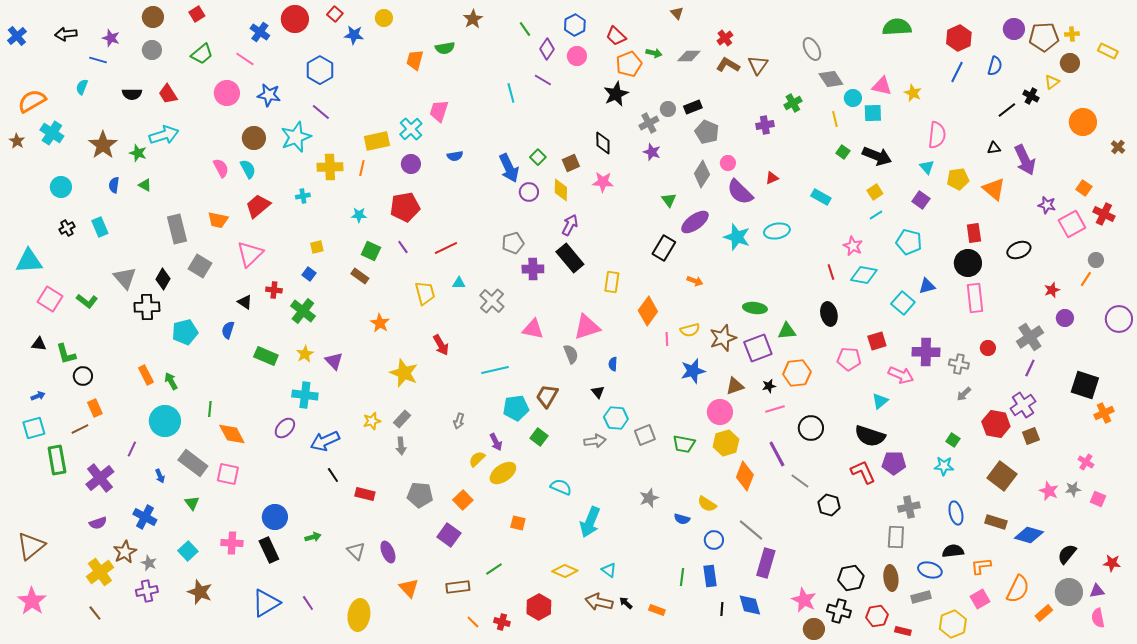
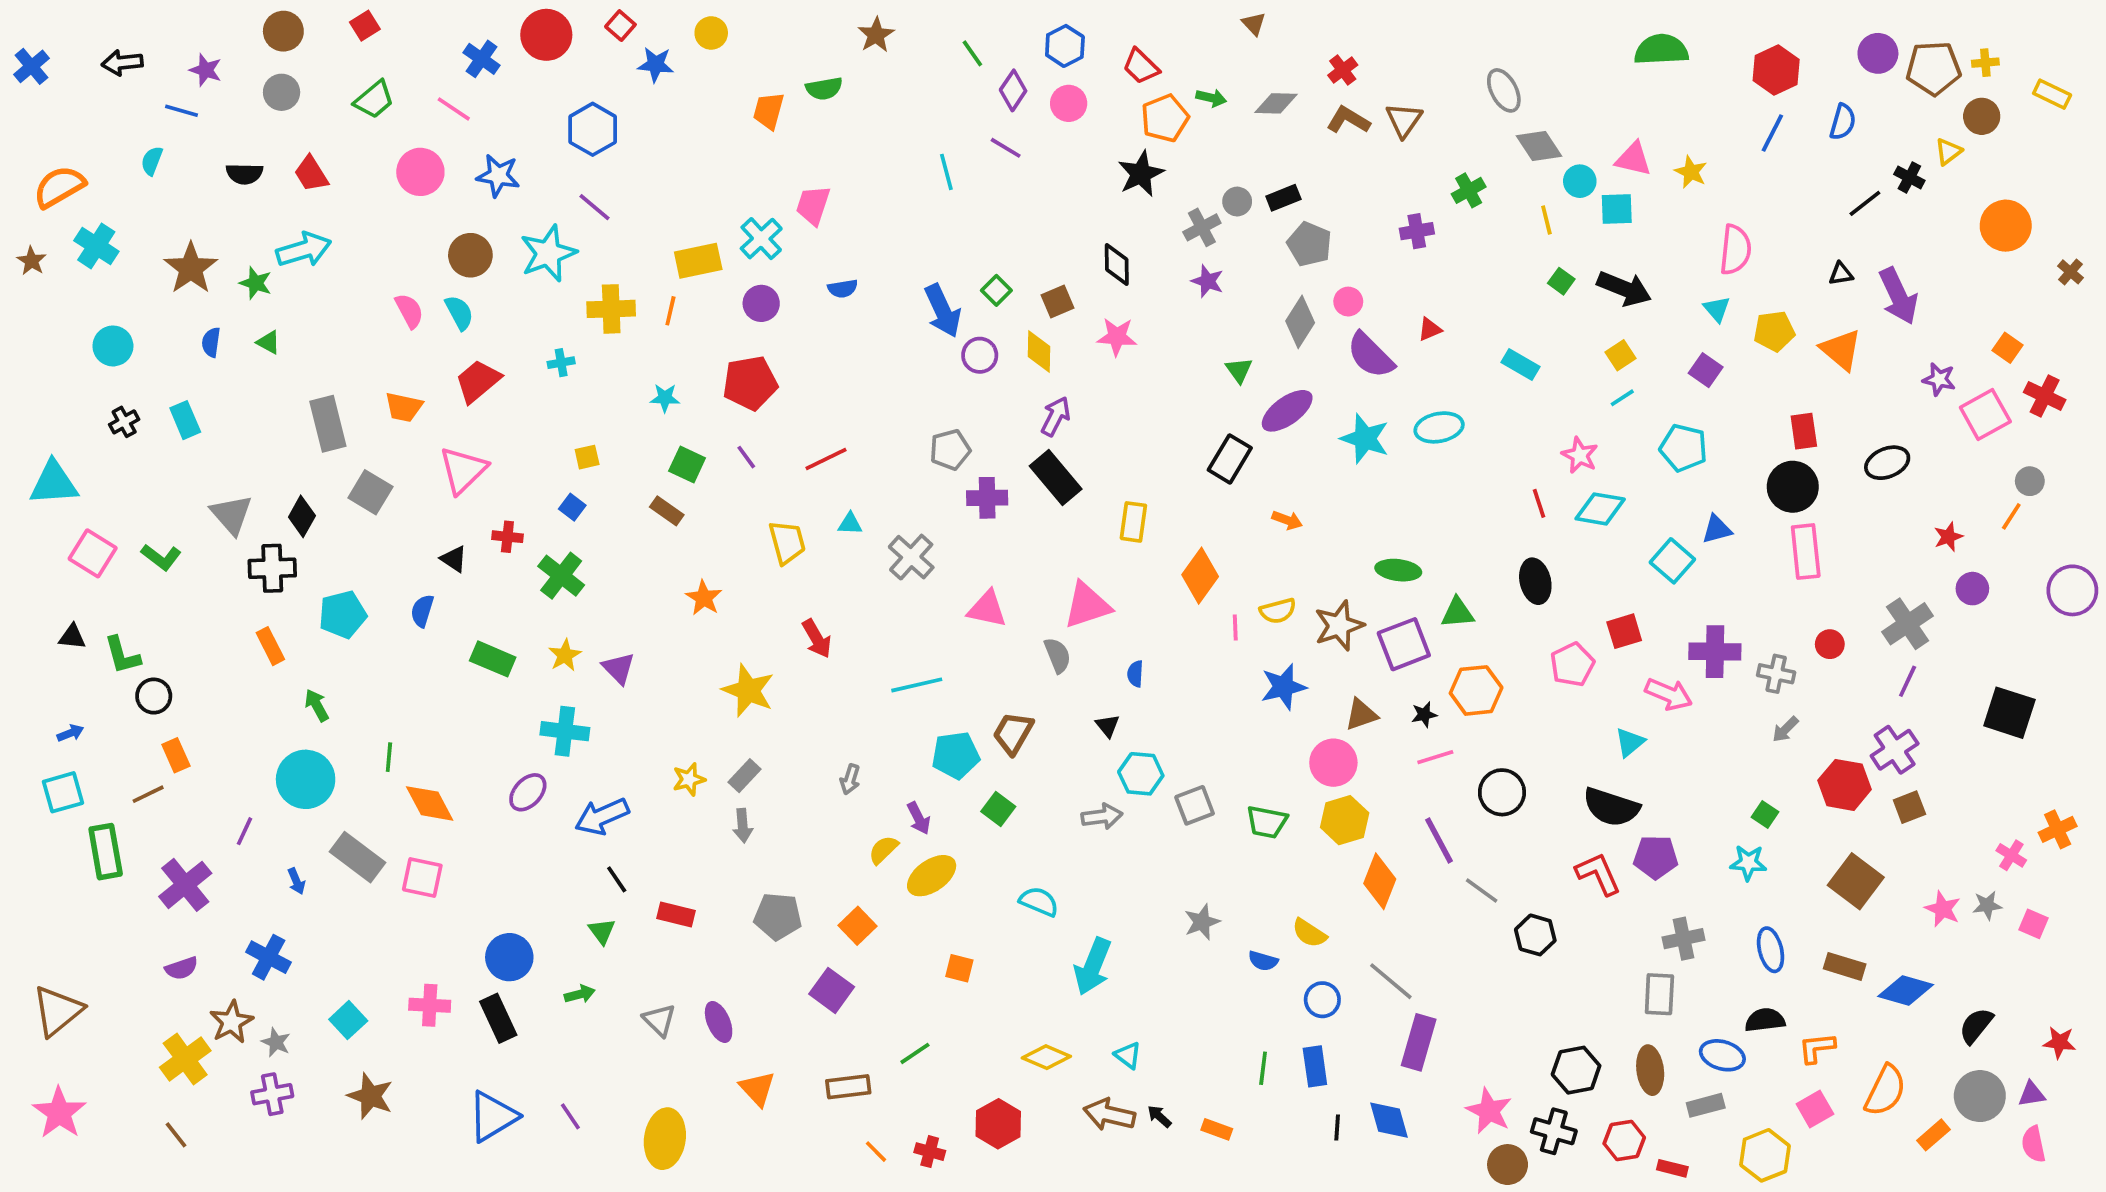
pink pentagon: (849, 359) -> (1572, 665), turned -30
orange rectangle: (146, 375) -> (270, 646), moved
orange cross: (1104, 413) -> (2058, 829), moved
green triangle: (192, 503) -> (602, 931), moved

